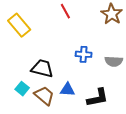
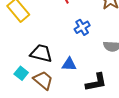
blue cross: (84, 54) -> (82, 27), moved, turned -35
blue triangle: (67, 90) -> (69, 64), moved

